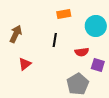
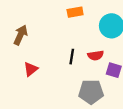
black line: (55, 40) -> (72, 57), moved
gray pentagon: (78, 84) -> (91, 92), turned 30

